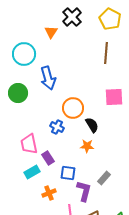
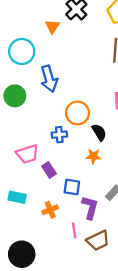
blue cross: (57, 127) -> (59, 135), turned -32
pink trapezoid: (29, 144) -> (27, 154), turned -95
cyan rectangle: (32, 172) -> (17, 197), moved, turned 42

